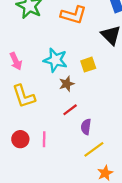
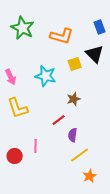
yellow square: (88, 65) -> (75, 64), moved
brown star: (67, 84) -> (74, 99), moved
red circle: (20, 139) -> (15, 156), moved

